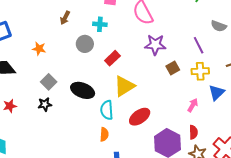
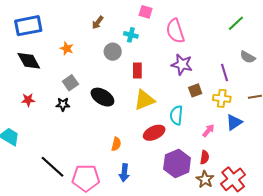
red rectangle: (112, 58) -> (137, 70), turned -56
cyan semicircle: (107, 110) -> (176, 115), moved

